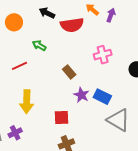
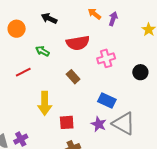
red semicircle: (72, 25) -> (78, 43), moved
purple star: (81, 95) -> (99, 124), moved
yellow arrow: (27, 102) -> (45, 103), moved

